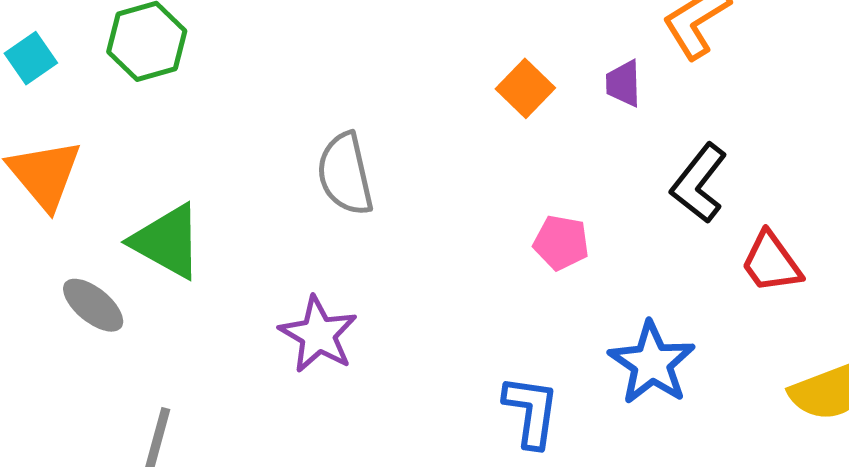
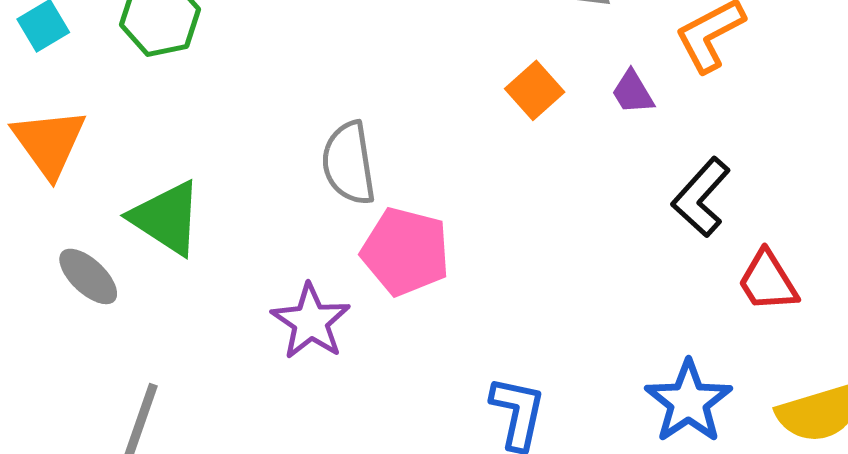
purple trapezoid: (623, 83) -> (633, 92), turned -33
pink pentagon: (561, 243) -> (406, 251), moved, size x1.6
blue star: (652, 363) -> (688, 402), moved

